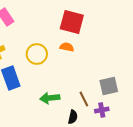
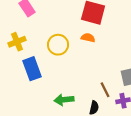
green arrow: (50, 98) -> (64, 100), moved

